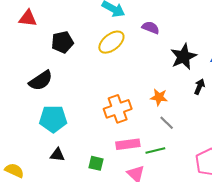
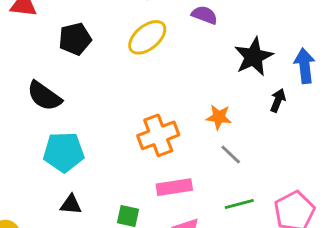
black semicircle: (41, 81) -> (44, 96), turned 70
green line: (155, 151) -> (239, 204), moved

